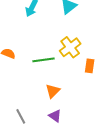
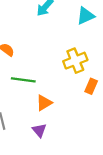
green line: (44, 60) -> (23, 80), moved

